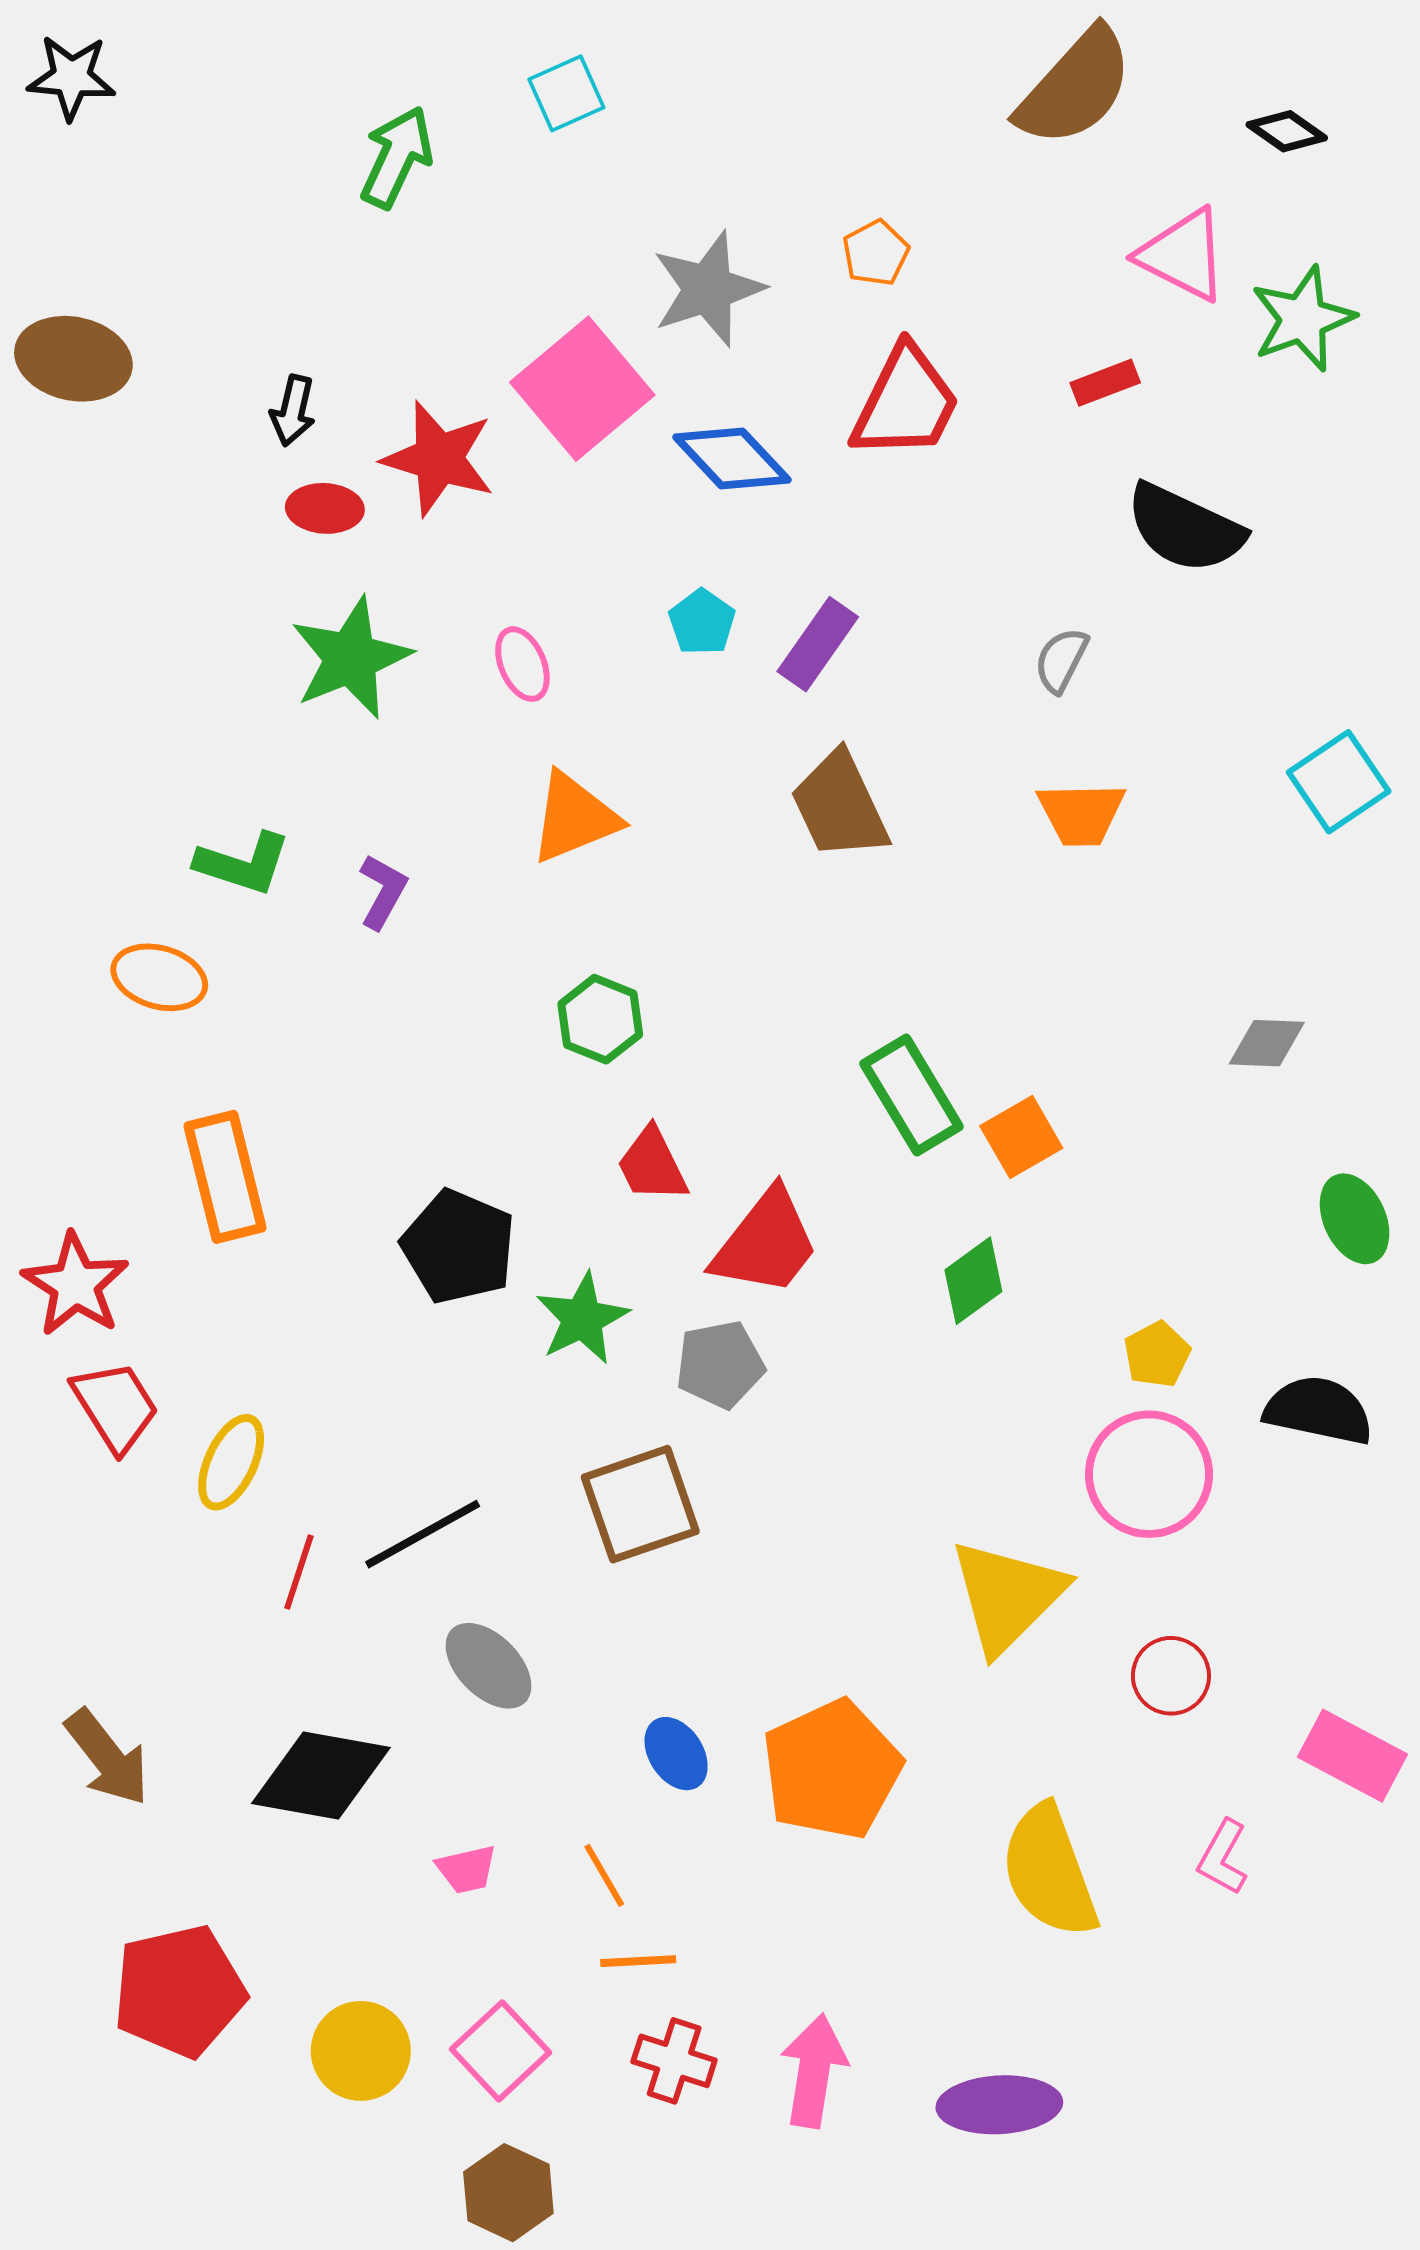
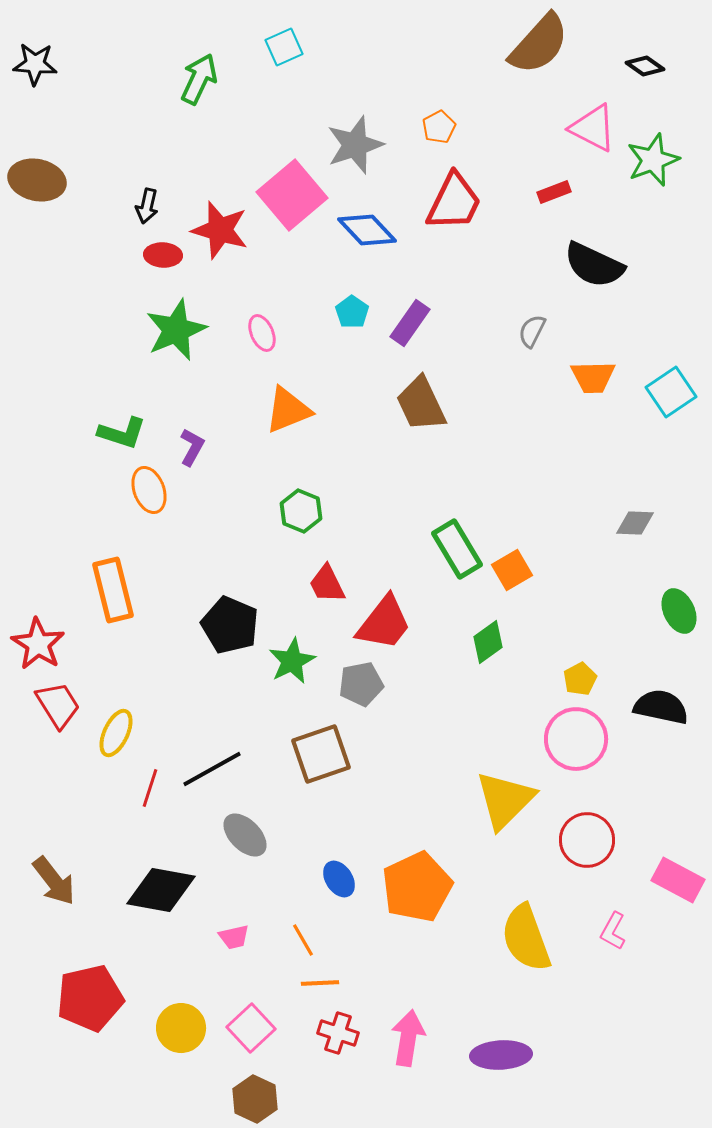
black star: (71, 77) -> (35, 64), moved
orange trapezoid: (1081, 814) -> (593, 377), moved
orange ellipse: (159, 977) -> (149, 490), moved, turned 54
red circle: (1171, 1676) -> (587, 840), size x1.4

